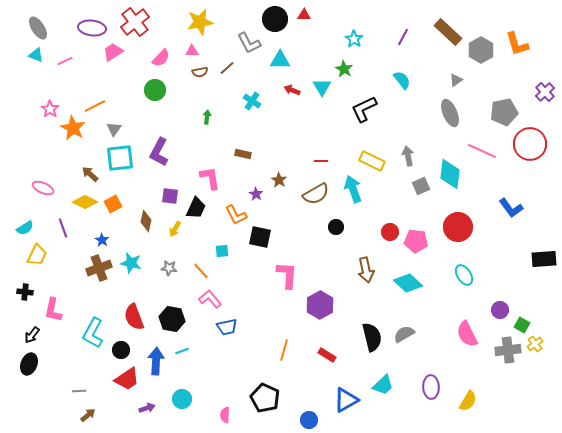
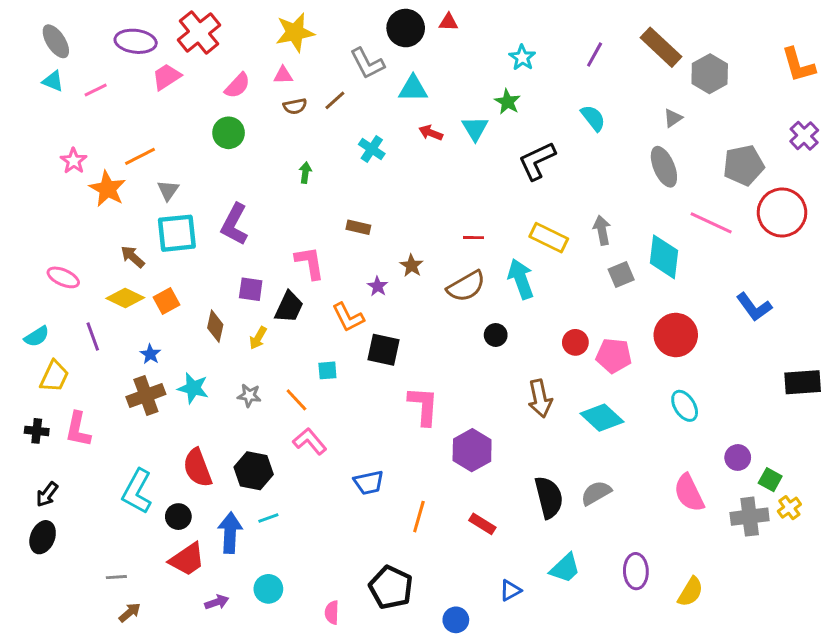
orange L-shape: (517, 44) -> (798, 65), moved
pink L-shape: (53, 310) -> (78, 429), moved
blue trapezoid: (227, 327) -> (369, 483), moved
blue triangle: (346, 400) -> (510, 590), size x0.6

